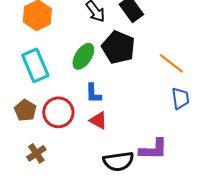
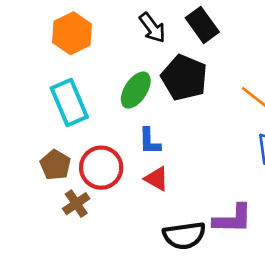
brown cross: (36, 153) -> (76, 204), moved

